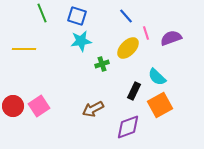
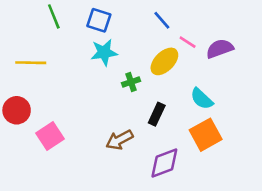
pink line: (146, 33) -> (188, 42), turned -40
black rectangle: (134, 91) -> (157, 114), moved
red circle: (13, 106) -> (17, 110), moved

